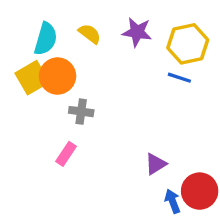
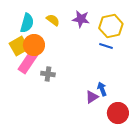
gray cross: (81, 112) -> (48, 74), moved
pink rectangle: (66, 154) -> (28, 62), moved, size x1.6
blue arrow: (173, 201) -> (102, 89), moved

